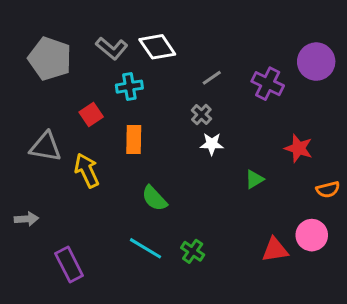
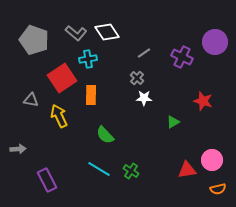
red square: (91, 114) -> (62, 78), size x1.8
gray triangle: (46, 147) -> (31, 100), size x0.7
orange semicircle: (328, 190) -> (218, 189), moved

